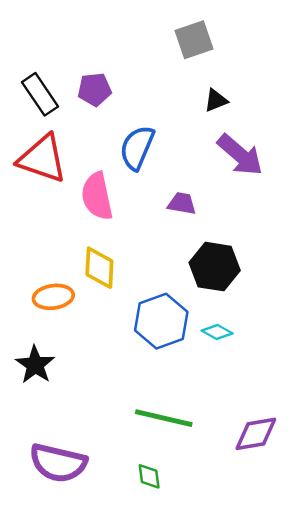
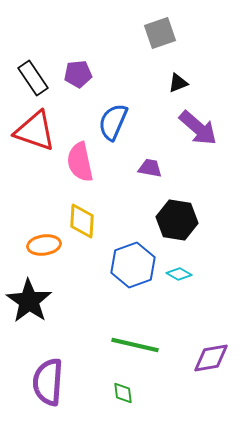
black star: (35, 365) -> (29, 301), size x1.4
purple semicircle: (58, 463) -> (48, 382), turned 81

